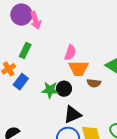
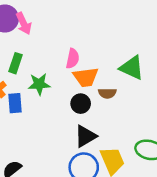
blue rectangle: (21, 82) -> (15, 103), turned -35
black circle: (64, 89) -> (81, 104), moved
green star: (50, 90) -> (39, 84), moved

